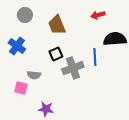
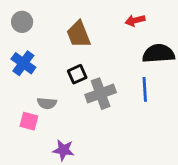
gray circle: (25, 15) -> (22, 22), moved
blue line: (95, 57) -> (145, 89), moved

